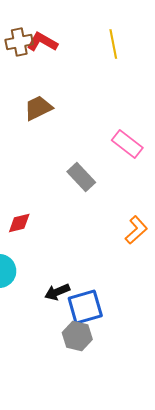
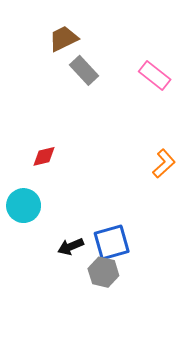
gray rectangle: (81, 177) -> (84, 70), moved
black arrow: (57, 292) -> (71, 247), moved

